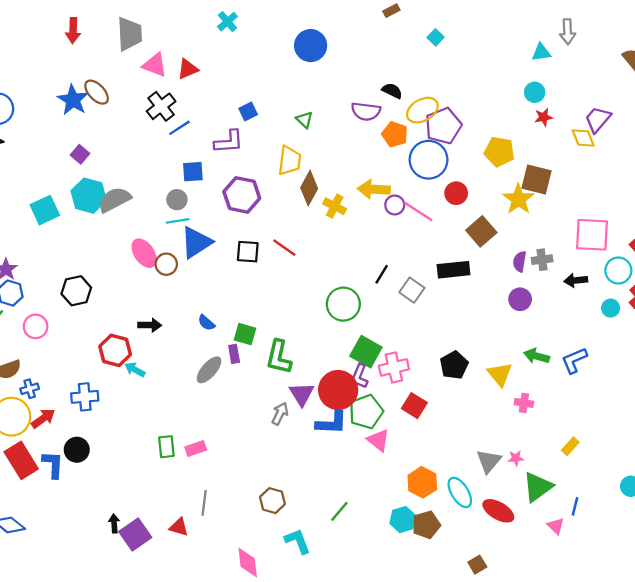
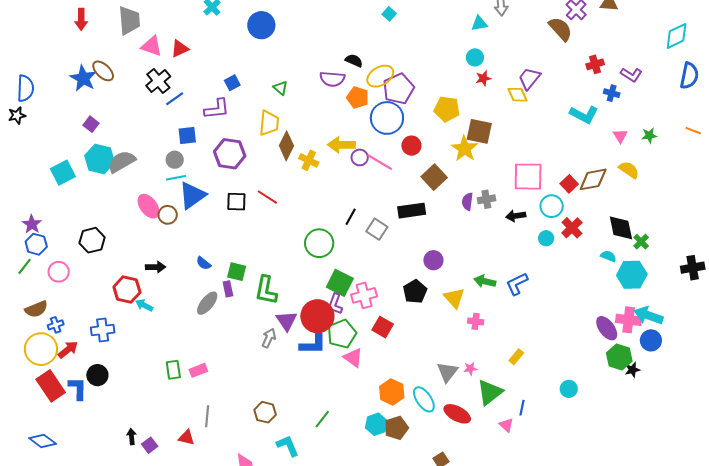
blue circle: (311, 46) -> (261, 25), moved
purple circle: (520, 299) -> (433, 260), moved
purple square: (135, 534) -> (150, 445), size x0.6

